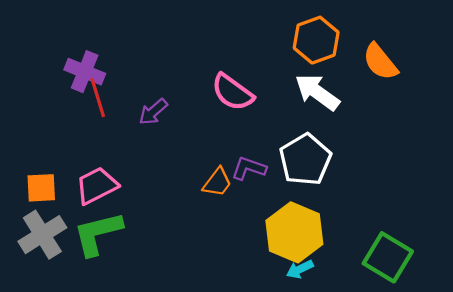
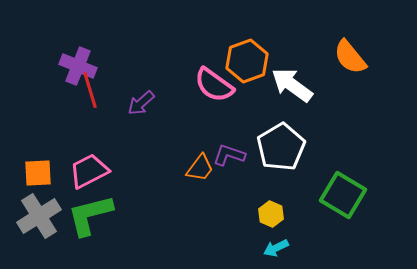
orange hexagon: (316, 40) -> (247, 61), moved
yellow hexagon: (294, 232) -> (271, 214), size x0.5
green square: (388, 257) -> (343, 195), moved

